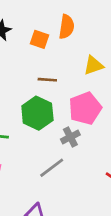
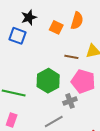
brown line: (47, 80) -> (71, 57), moved
pink pentagon: (85, 108) -> (83, 81), turned 30

